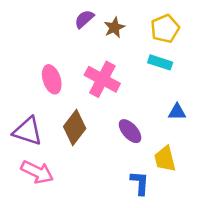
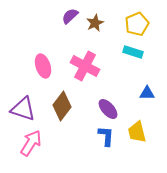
pink arrow: (37, 172) -> (31, 143), turned -84
blue L-shape: (140, 183) -> (106, 136), moved

